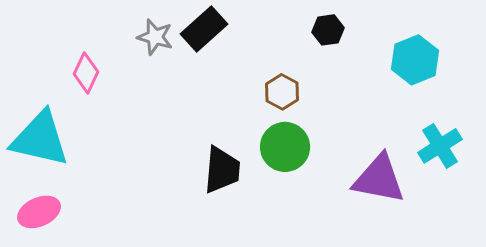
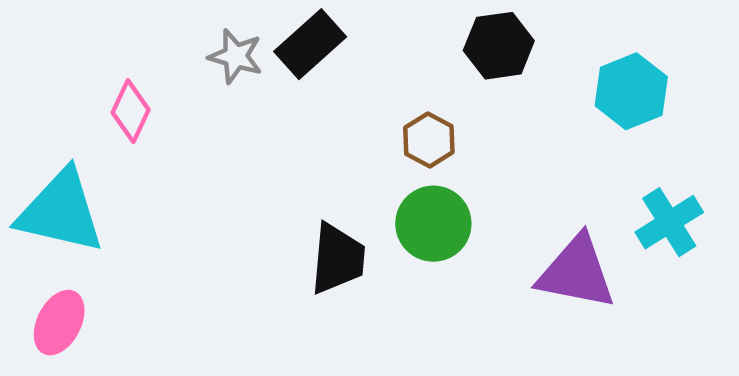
black hexagon: (328, 30) -> (499, 46), size x1.4
pink ellipse: (39, 212) -> (59, 323), turned -39

